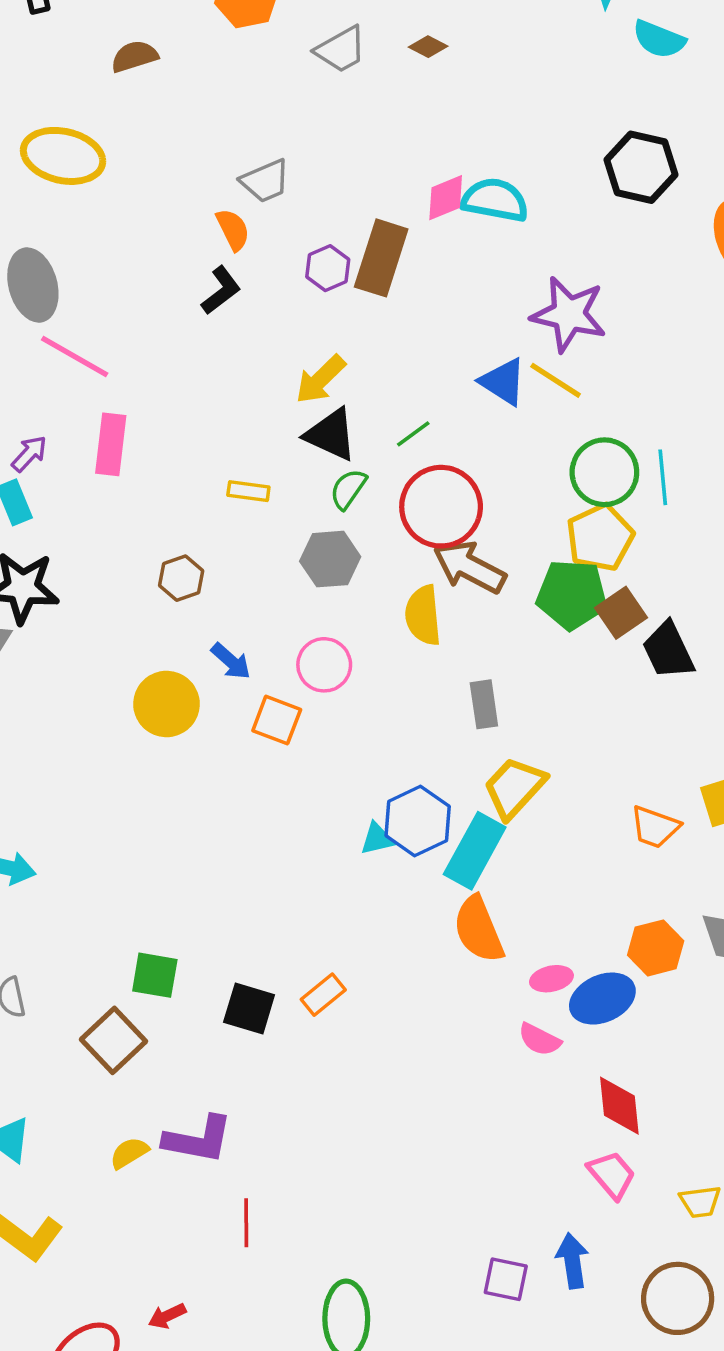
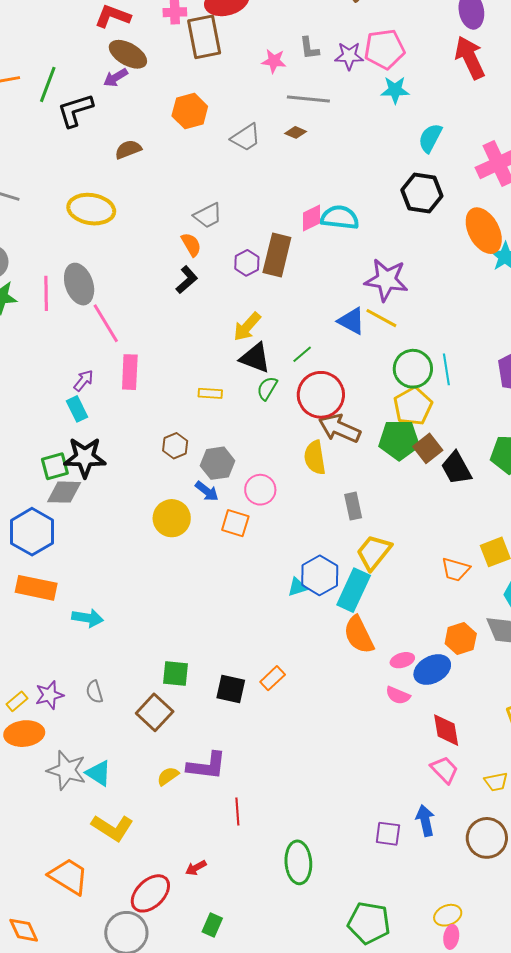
cyan semicircle: (659, 39) -> (430, 138), moved, turned 100
pink line: (75, 357) -> (106, 323), turned 33
gray hexagon: (330, 559) -> (217, 463), moved

